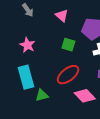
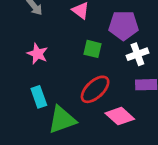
cyan rectangle: (26, 77) -> (39, 97), size x0.7
green triangle: (42, 95) -> (62, 120), size x1.6

